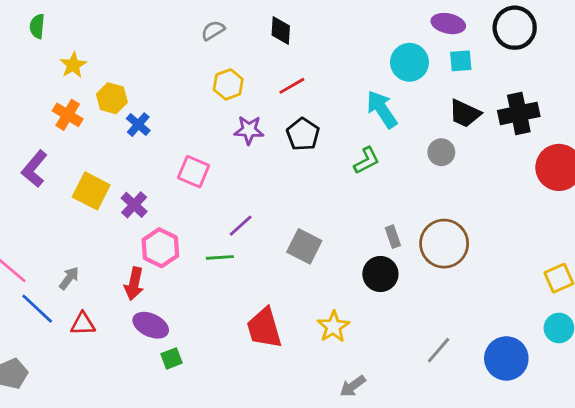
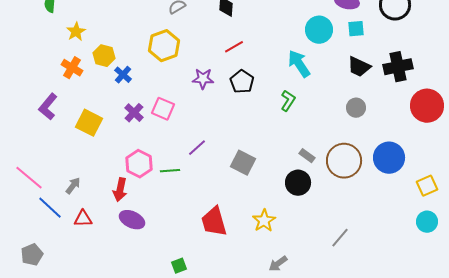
yellow hexagon: (228, 84) -> (164, 46), moved, size x1.4
gray circle: (441, 152) -> (356, 108), moved
green L-shape: (367, 161) -> (288, 101), turned -30
purple cross: (134, 205) -> (134, 113), moved
gray rectangle: (393, 237) -> (307, 156), turned -35
green line: (220, 257) -> (170, 171), moved
green square: (171, 358) -> (179, 266), moved
blue circle: (506, 358) -> (389, 158), moved

